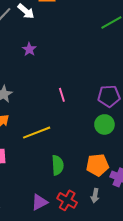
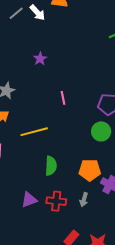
purple star: (29, 49) -> (40, 59), moved
red cross: (67, 200) -> (56, 201), turned -30

